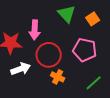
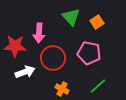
orange cross: (58, 77) -> (62, 89), moved

